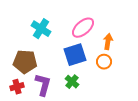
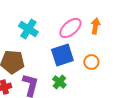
orange arrow: (108, 42) -> (95, 26), moved

